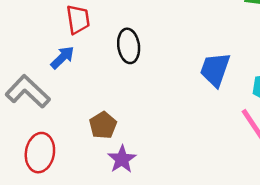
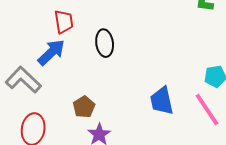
blue arrow: (62, 57) -> (51, 52), size x1.4
blue trapezoid: (215, 70) -> (162, 101), moved, turned -32

